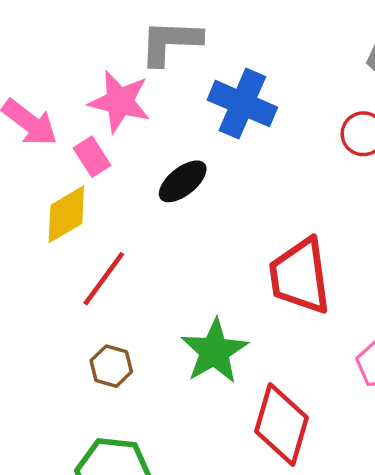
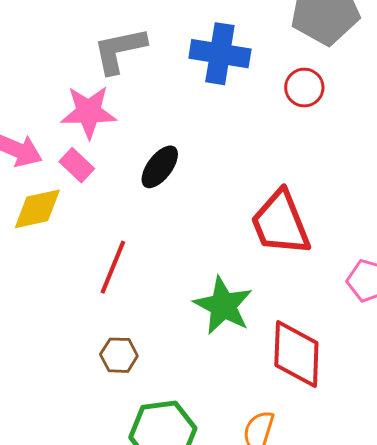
blue cross: (242, 104) -> (220, 54), moved
yellow diamond: (66, 214) -> (37, 209), moved, turned 32
brown hexagon: (111, 366) -> (119, 355), moved

